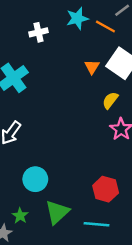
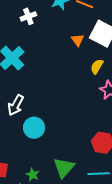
cyan circle: (35, 179) -> (34, 128), moved

